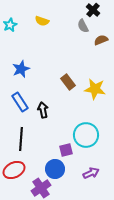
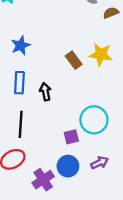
yellow star: (95, 89) -> (101, 54), moved
blue rectangle: (20, 102) -> (19, 83), turned 36
blue circle: (55, 169) -> (68, 166), moved

